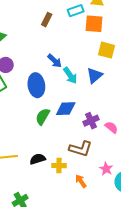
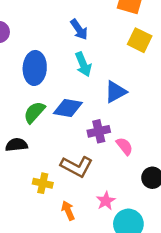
blue arrow: (55, 61) -> (79, 30), moved
blue triangle: (95, 75) -> (115, 92), moved
black semicircle: (38, 159) -> (17, 145), moved

